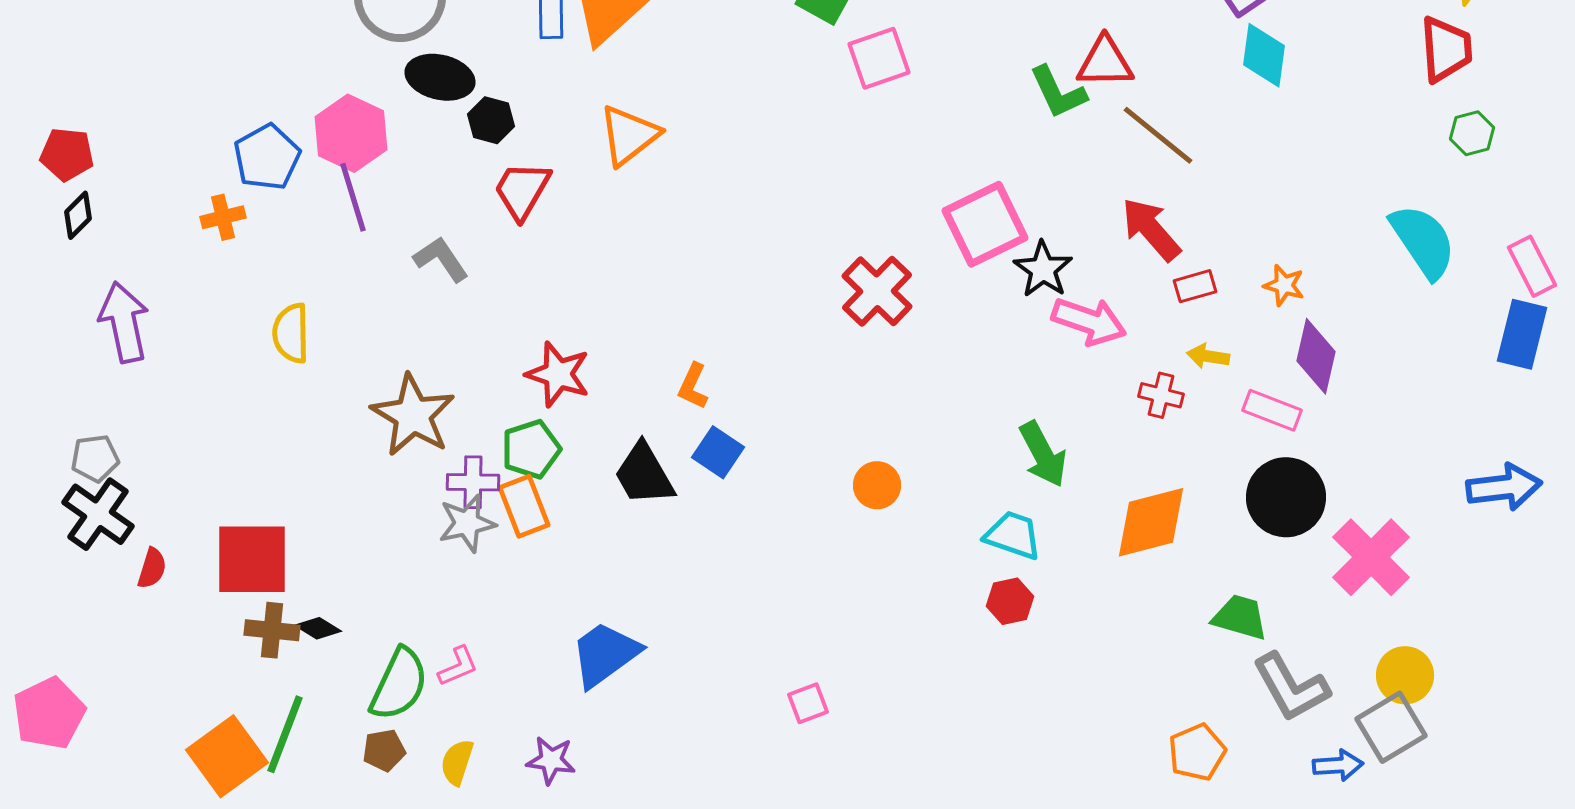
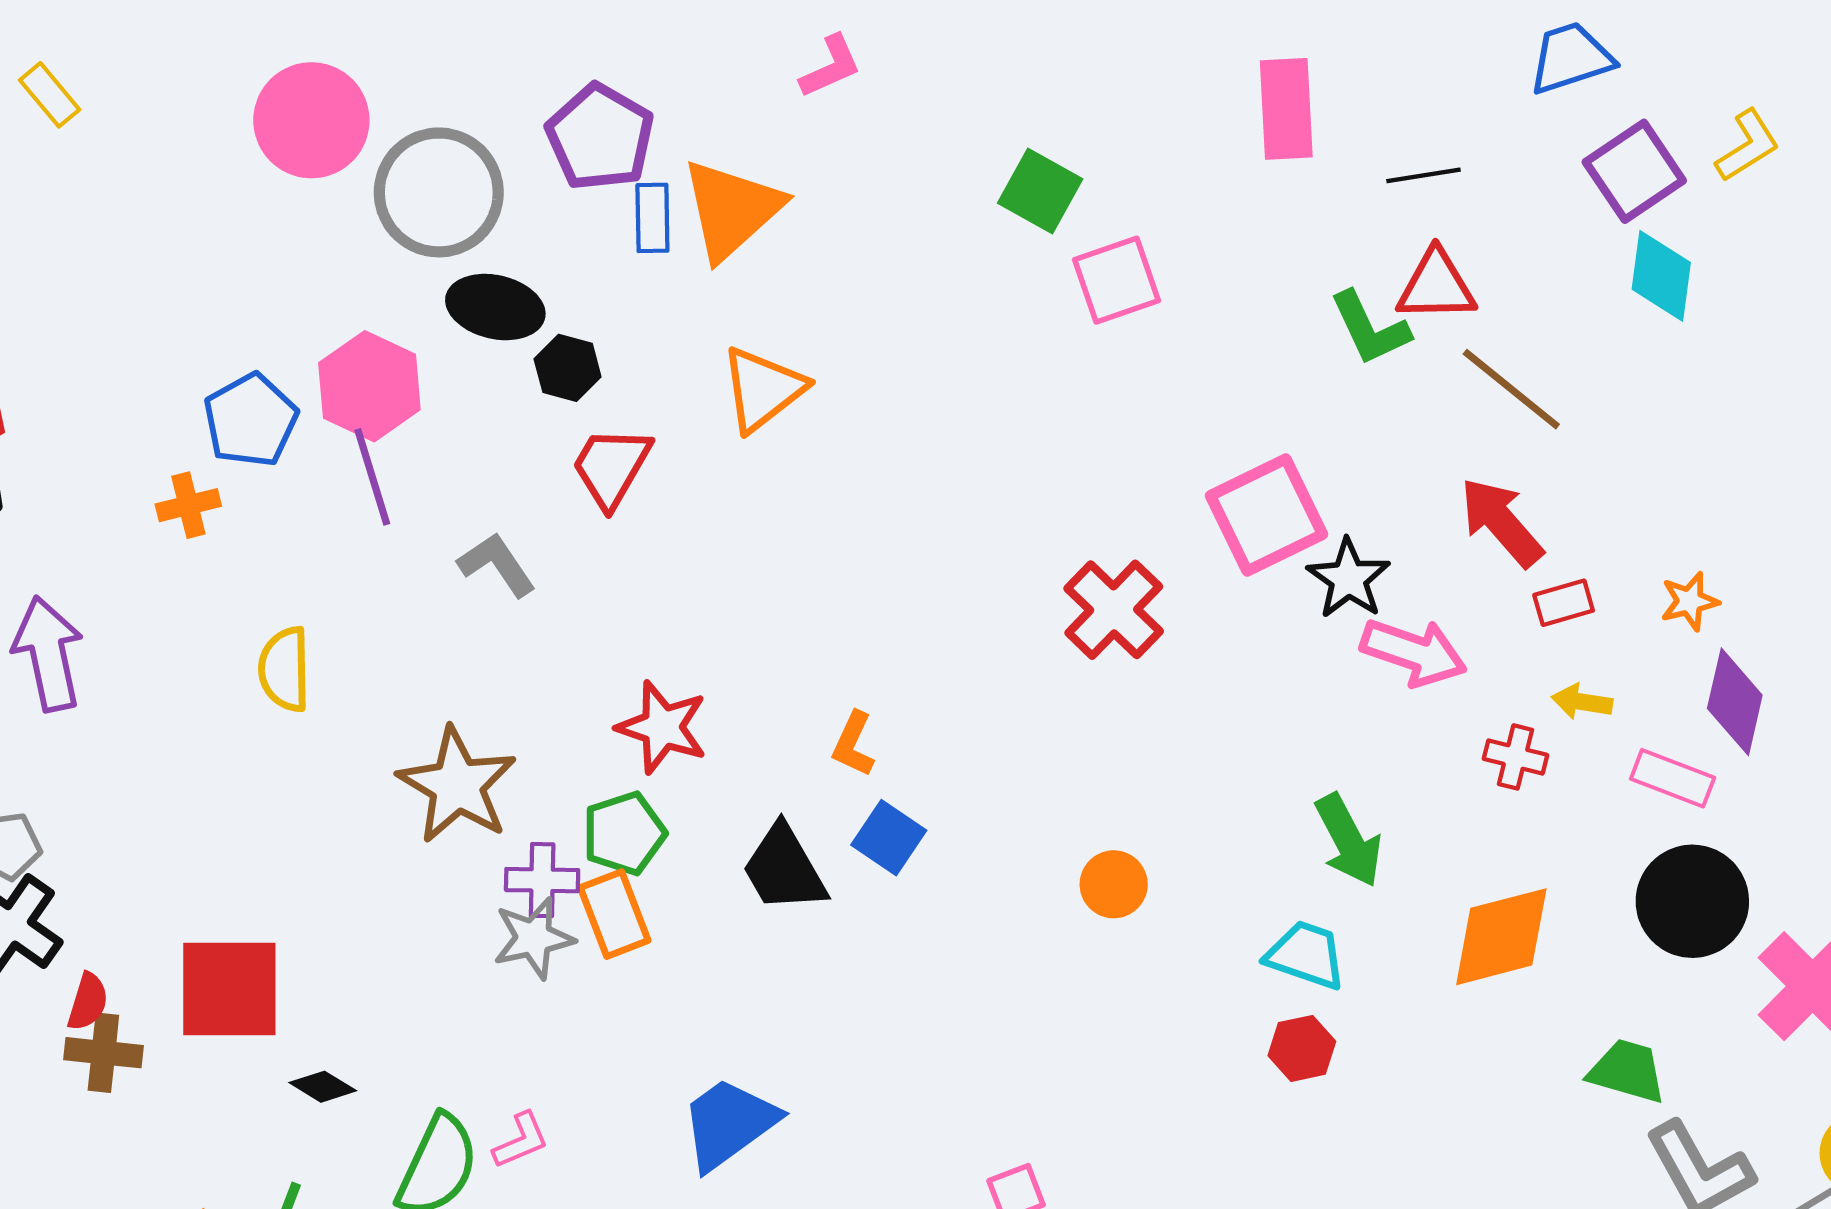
orange star: (1284, 285) -> (1690, 601), turned -30
brown cross: (272, 630) -> (103, 1053), moved

